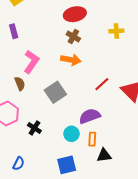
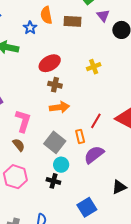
black cross: (34, 128) -> (53, 181), moved
cyan circle: (71, 134) -> (61, 165), moved
orange rectangle: (92, 139) -> (80, 136), moved

